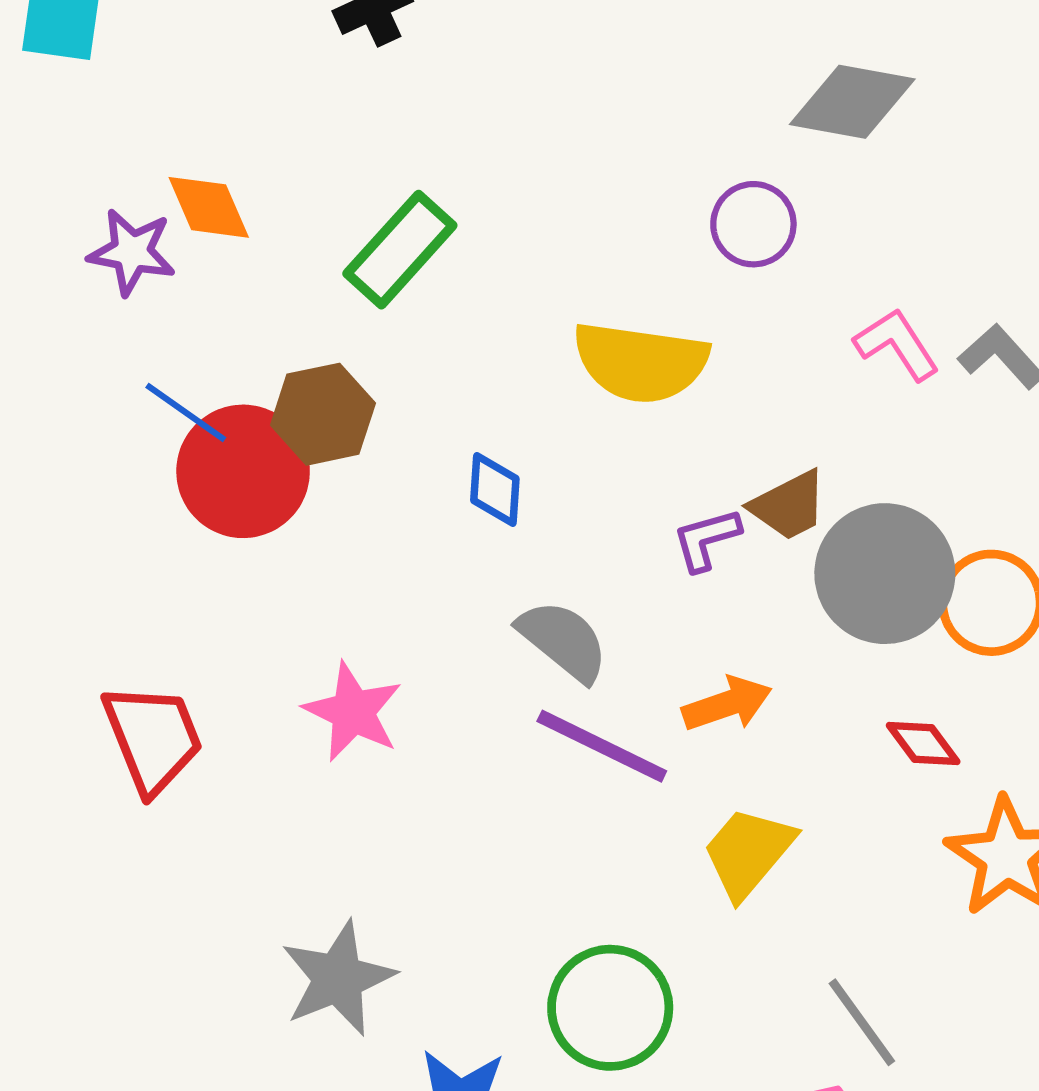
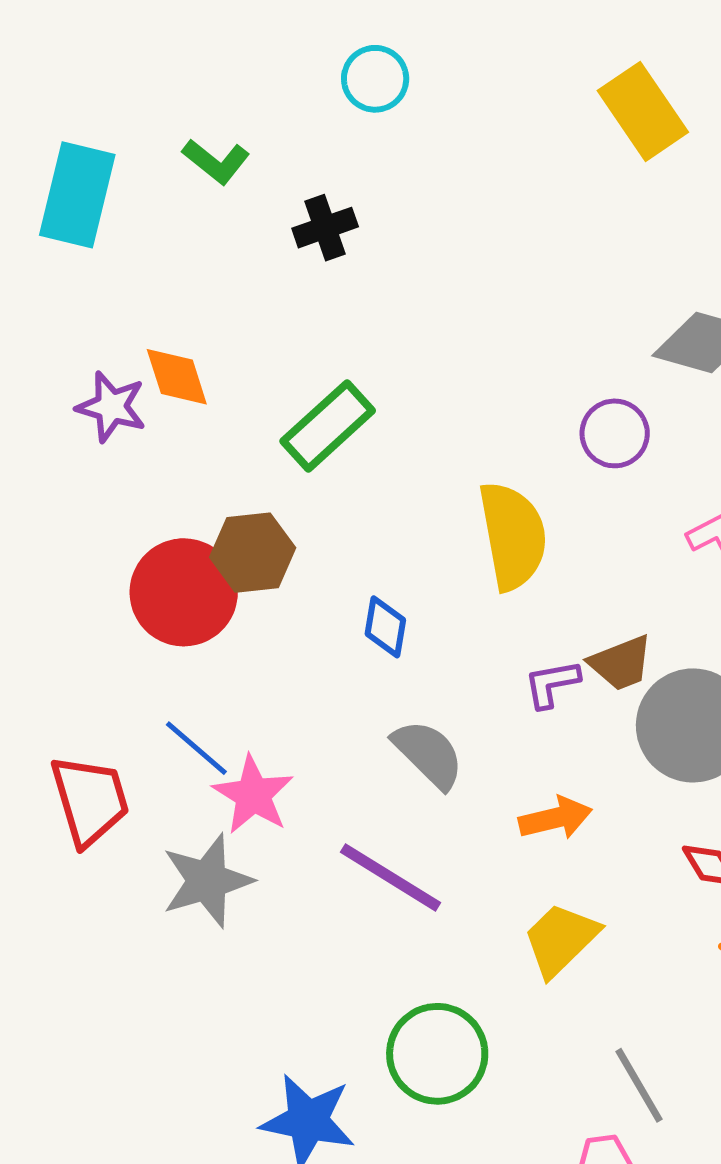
yellow semicircle: (641, 362) -> (513, 536), turned -114
blue line: (186, 412) -> (196, 748), moved
purple line: (602, 746) -> (390, 877), moved
gray star: (338, 978) -> (207, 881), moved

